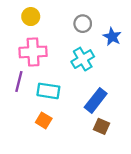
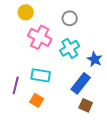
blue star: (112, 37) -> (95, 59), moved
pink cross: (33, 52) -> (40, 37), moved, turned 30
purple line: (19, 81) -> (16, 85), moved

